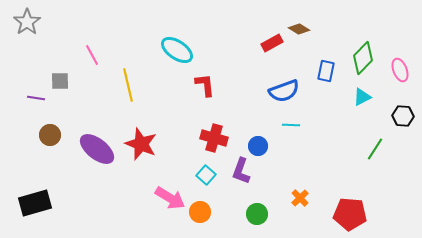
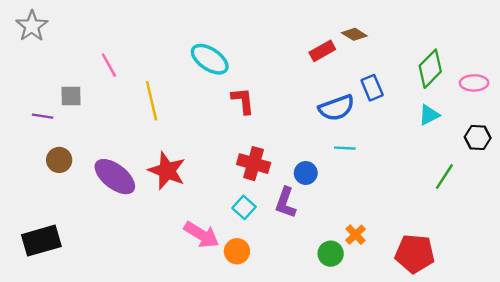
pink ellipse: (400, 70) -> (474, 83), turned -70
blue rectangle: (326, 71) -> (372, 88), moved, turned -35
green circle: (257, 214) -> (331, 254), moved

